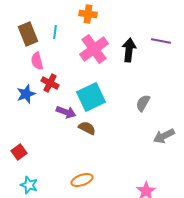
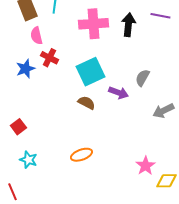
pink cross: (94, 49) -> (93, 24), turned 32
purple arrow: (66, 112) -> (118, 93), moved

